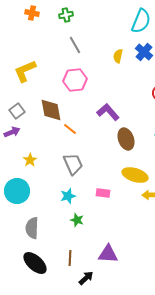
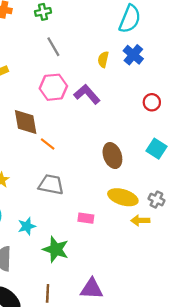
purple L-shape: (108, 112) -> (87, 94), moved
gray trapezoid: (73, 164) -> (51, 185), turned -55
cyan star: (68, 196) -> (27, 226), moved
green star: (77, 220) -> (56, 249), size x1.6

